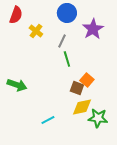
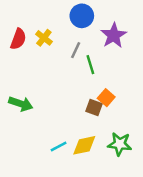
red semicircle: (16, 15) -> (18, 39), moved
green line: (67, 59) -> (90, 65), moved
yellow diamond: (82, 107) -> (84, 145), moved

